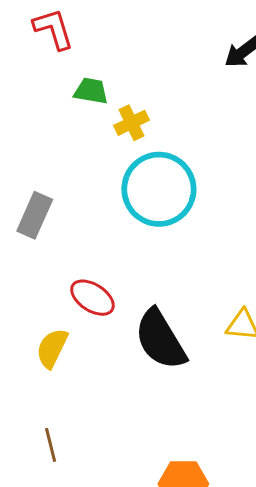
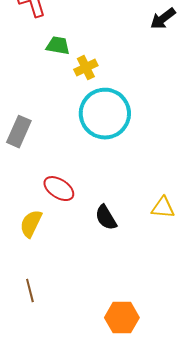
black semicircle: (160, 340) -> (106, 218), size x0.6

